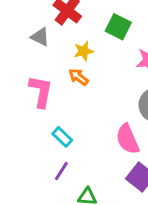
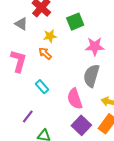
green square: (118, 27) -> (75, 22), turned 36
cyan rectangle: (62, 137) -> (42, 87), moved

